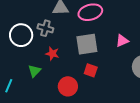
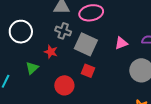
gray cross: (45, 28) -> (63, 31), moved
gray square: (87, 44) -> (86, 44), turned 30

